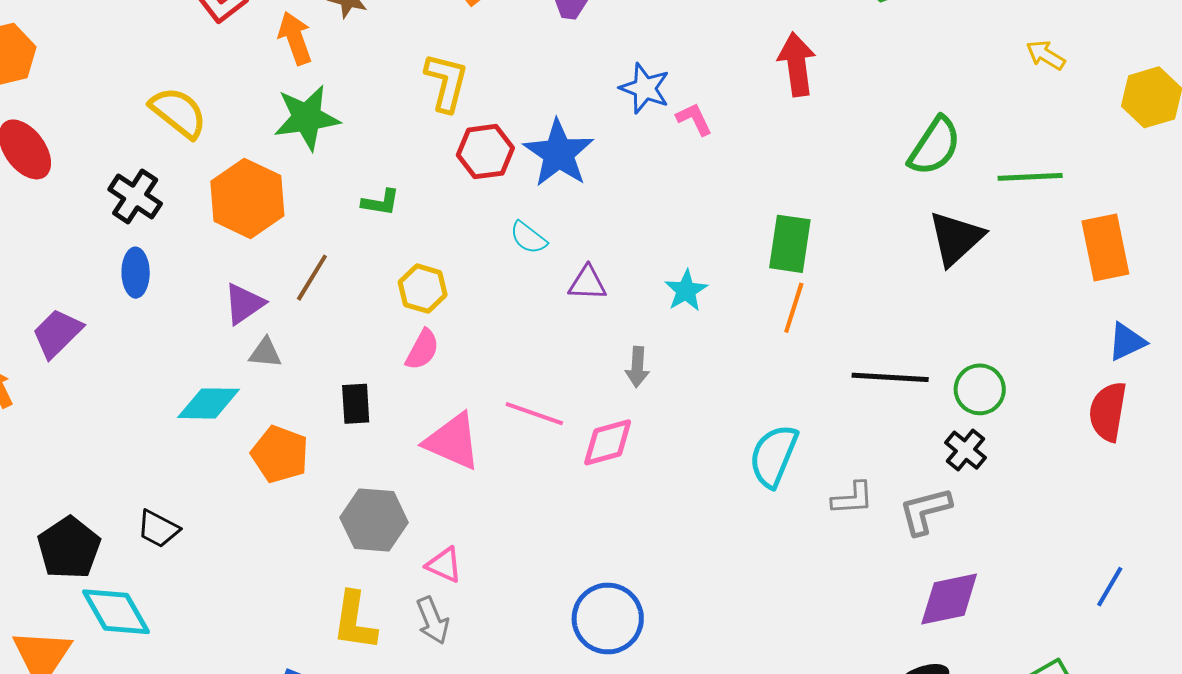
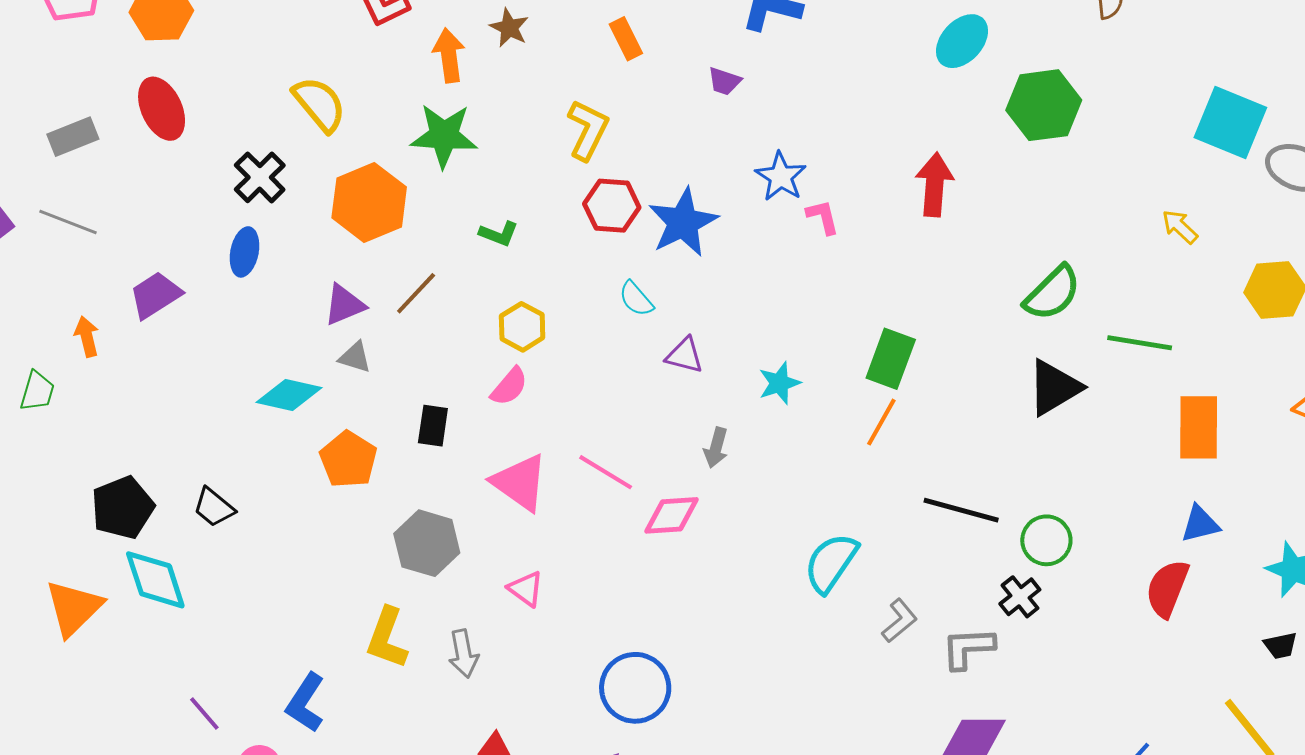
gray L-shape: (853, 498) -> (900, 621), turned -48
pink triangle: (444, 565) -> (526, 589), moved

